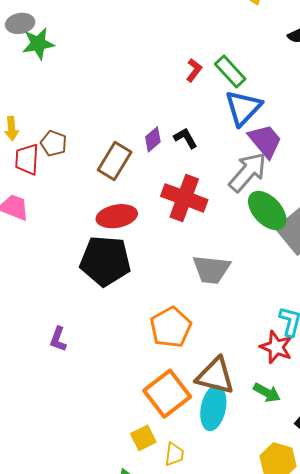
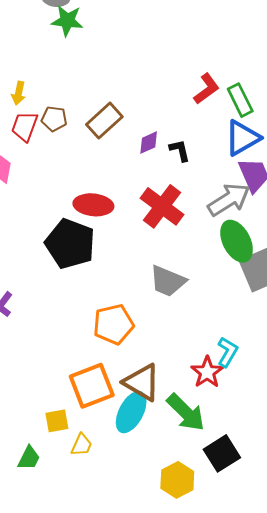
red L-shape: (194, 70) -> (206, 89), size x1.4
brown pentagon: (54, 143) -> (54, 119), turned -30
brown rectangle: (115, 161) -> (104, 121), moved
green arrow: (267, 393) -> (186, 412), size x1.6

